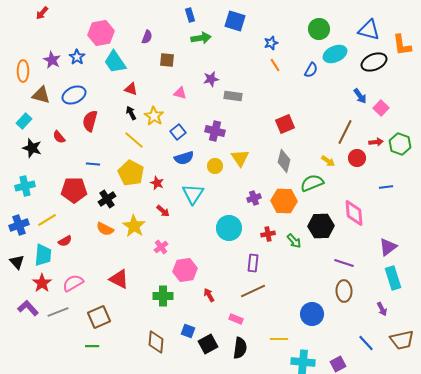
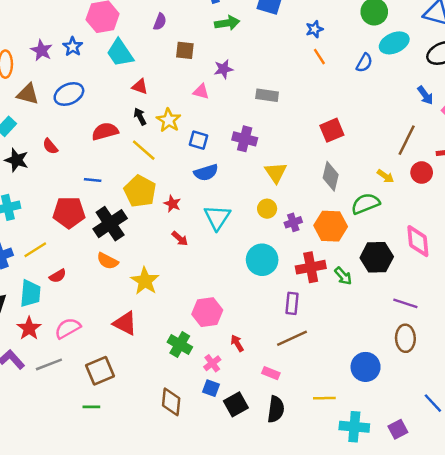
purple star: (211, 79) -> (223, 69), moved
red semicircle: (90, 121) -> (105, 131), moved, turned 60
blue square: (178, 132) -> (199, 140), turned -35
yellow circle: (215, 166) -> (267, 209), moved
black cross: (107, 199) -> (110, 224), size x1.5
yellow star: (134, 226) -> (145, 281), moved
red cross: (268, 234) -> (311, 267), size x1.6
pink cross: (161, 247) -> (212, 363), moved
green cross: (163, 296) -> (180, 345), turned 30

